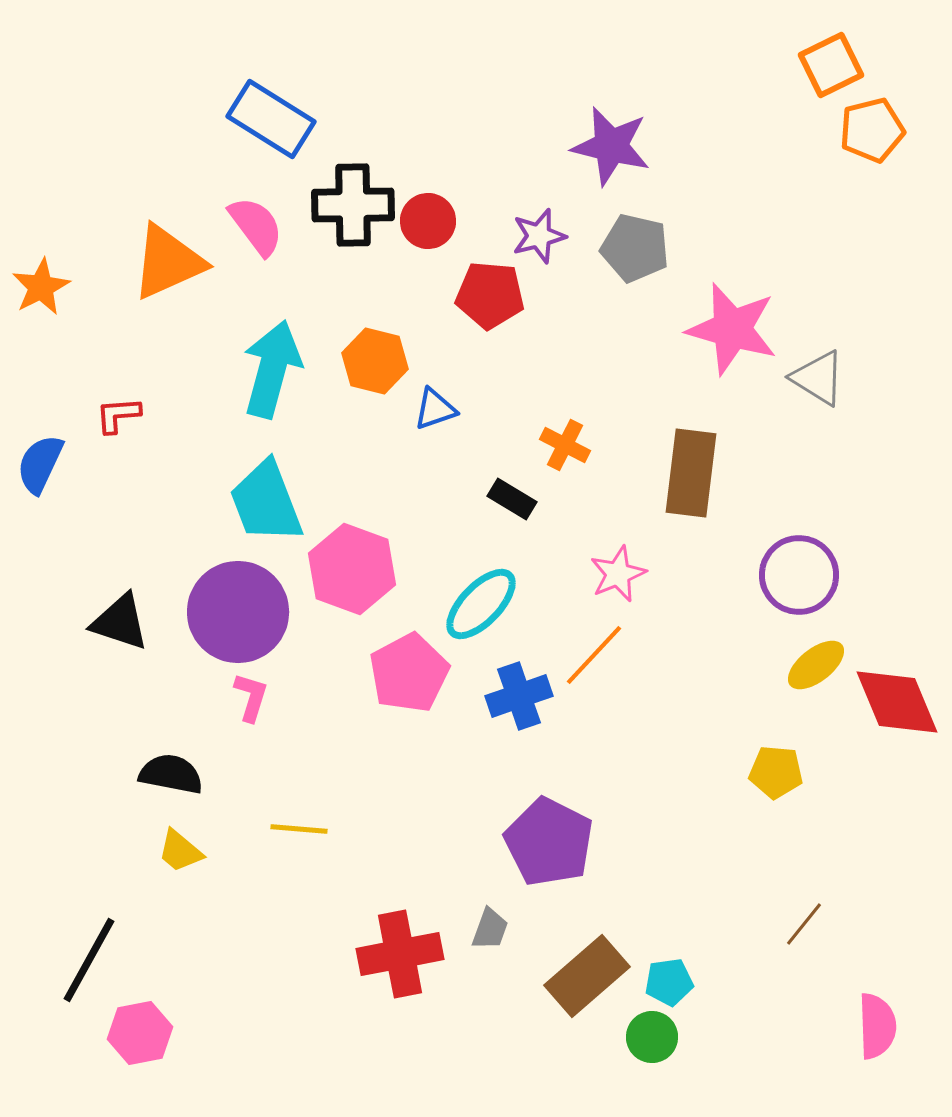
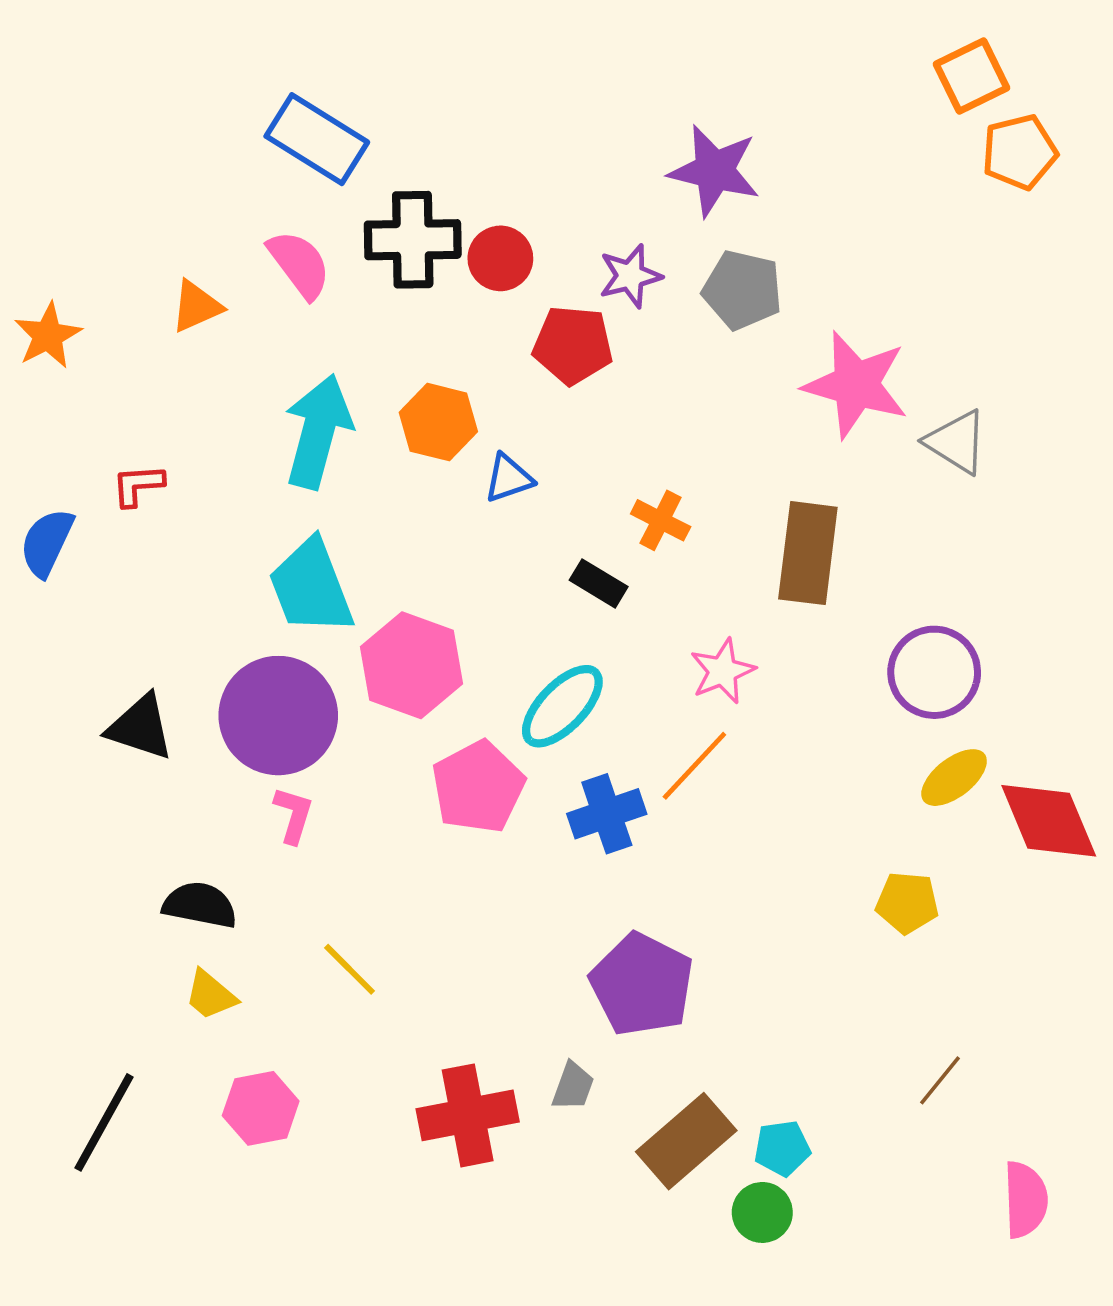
orange triangle: (168, 262) -> (196, 306), size x0.6
yellow line: (299, 829) -> (350, 969), turned 40
pink hexagon: (140, 1033) -> (261, 1108), moved

